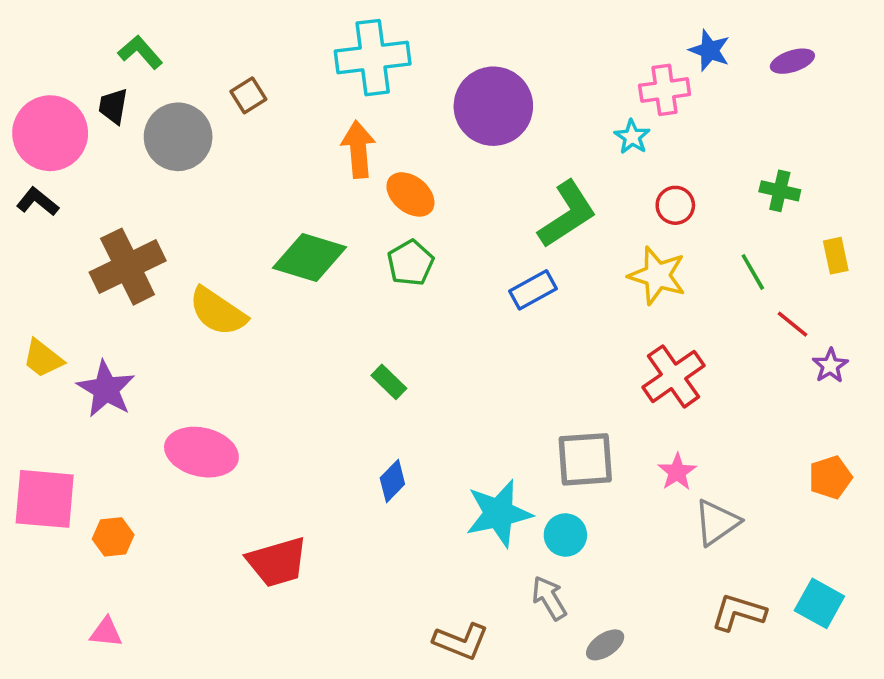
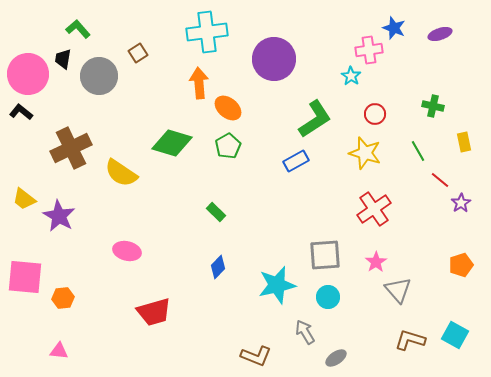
pink ellipse: (201, 452) -> (127, 251), moved, size x0.7
gray triangle: (717, 522) -> (398, 290), turned -36
cyan circle: (565, 535) -> (328, 297), moved

